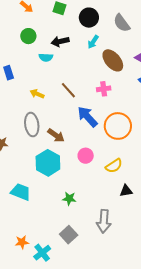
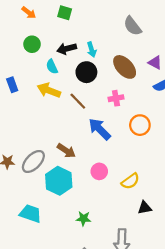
black circle: (89, 18) -> (86, 72), moved
cyan arrow: (93, 42) -> (92, 50), moved, turned -48
cyan semicircle: (46, 57) -> (52, 67), turned 64
yellow arrow: (37, 94) -> (49, 90), moved, size x1.5
gray ellipse: (32, 125) -> (33, 161), moved, turned 55
orange circle: (118, 126) -> (140, 125), moved, size x0.7

